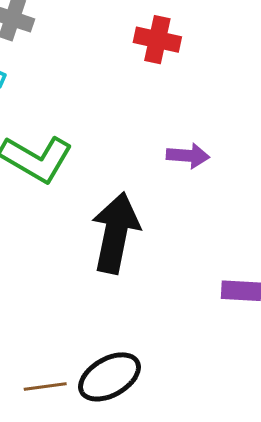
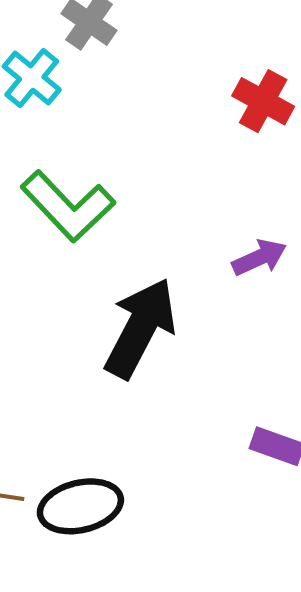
purple arrow: (188, 156) -> (259, 258), turned -45

